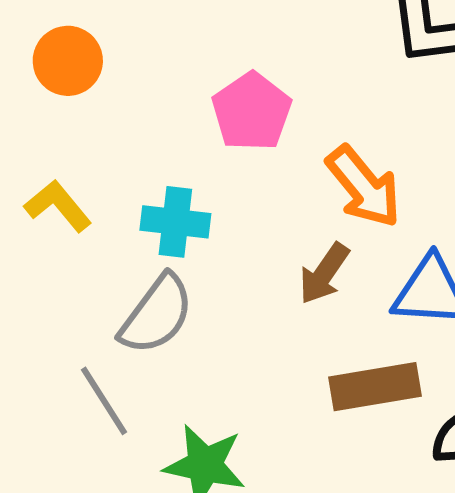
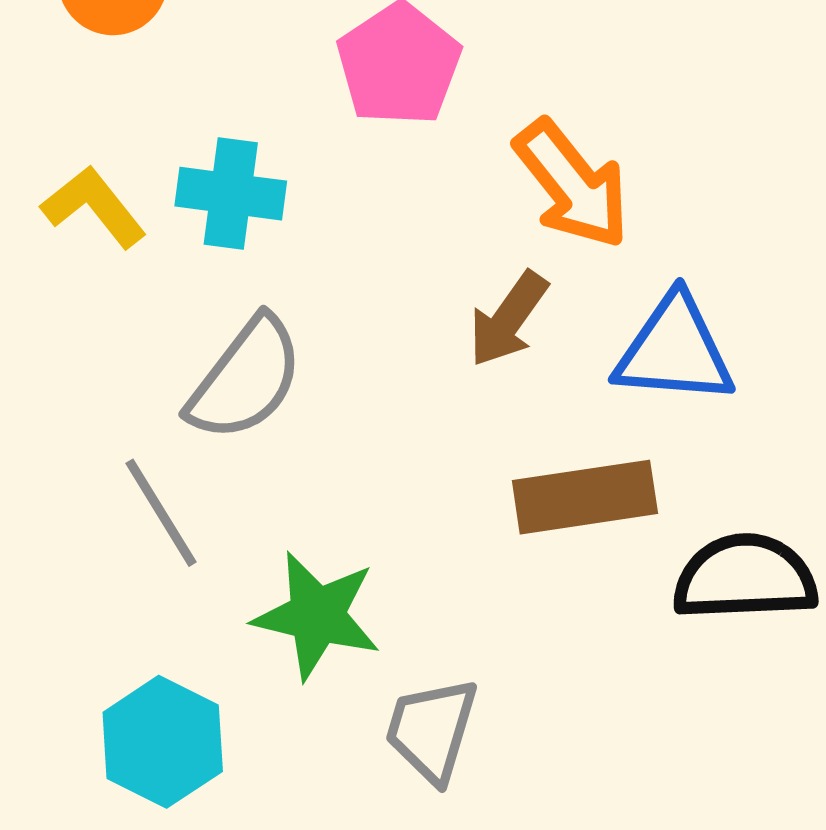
cyan cross: (175, 222) -> (231, 194), moved

